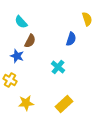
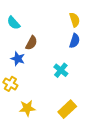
yellow semicircle: (87, 19) -> (75, 20), moved
cyan semicircle: (21, 22) -> (14, 23), moved

